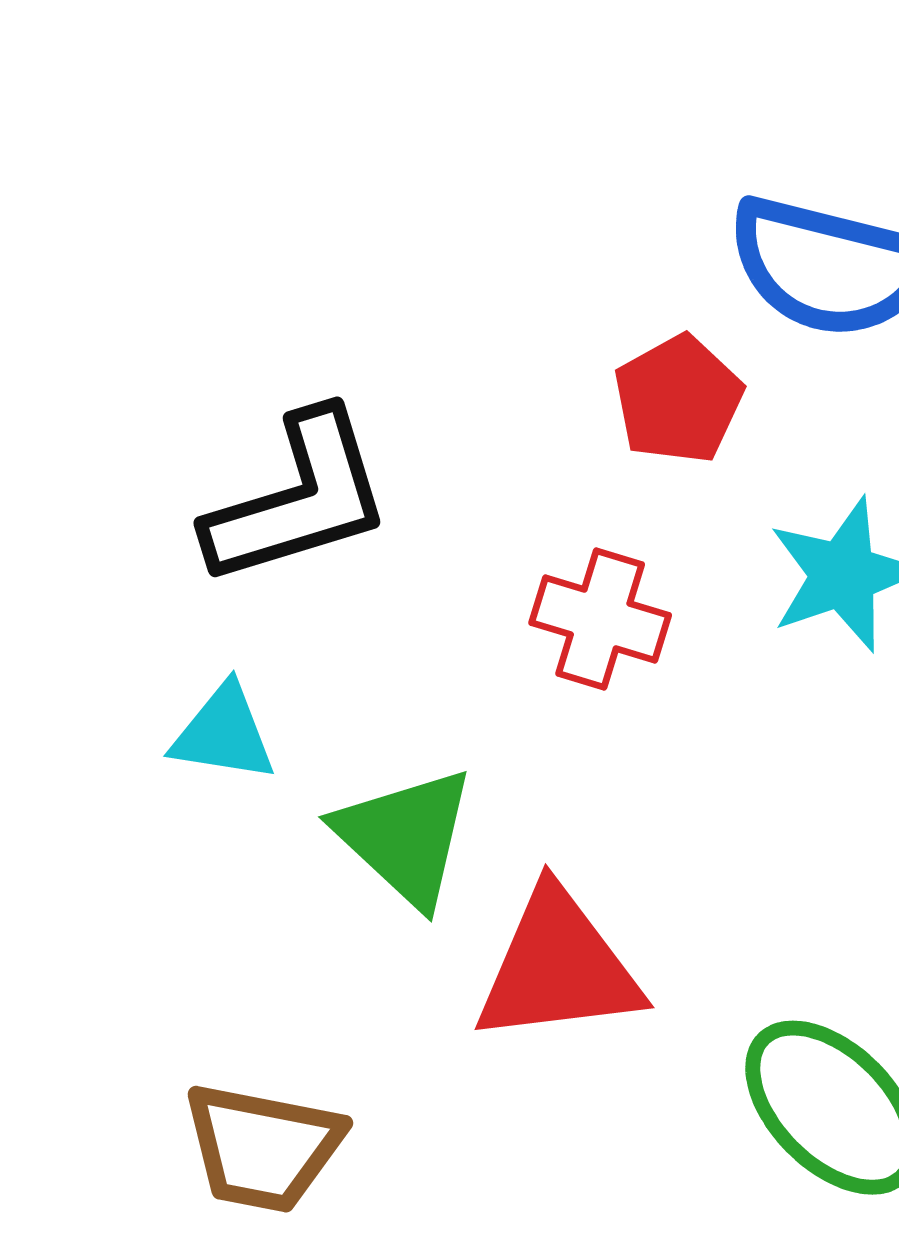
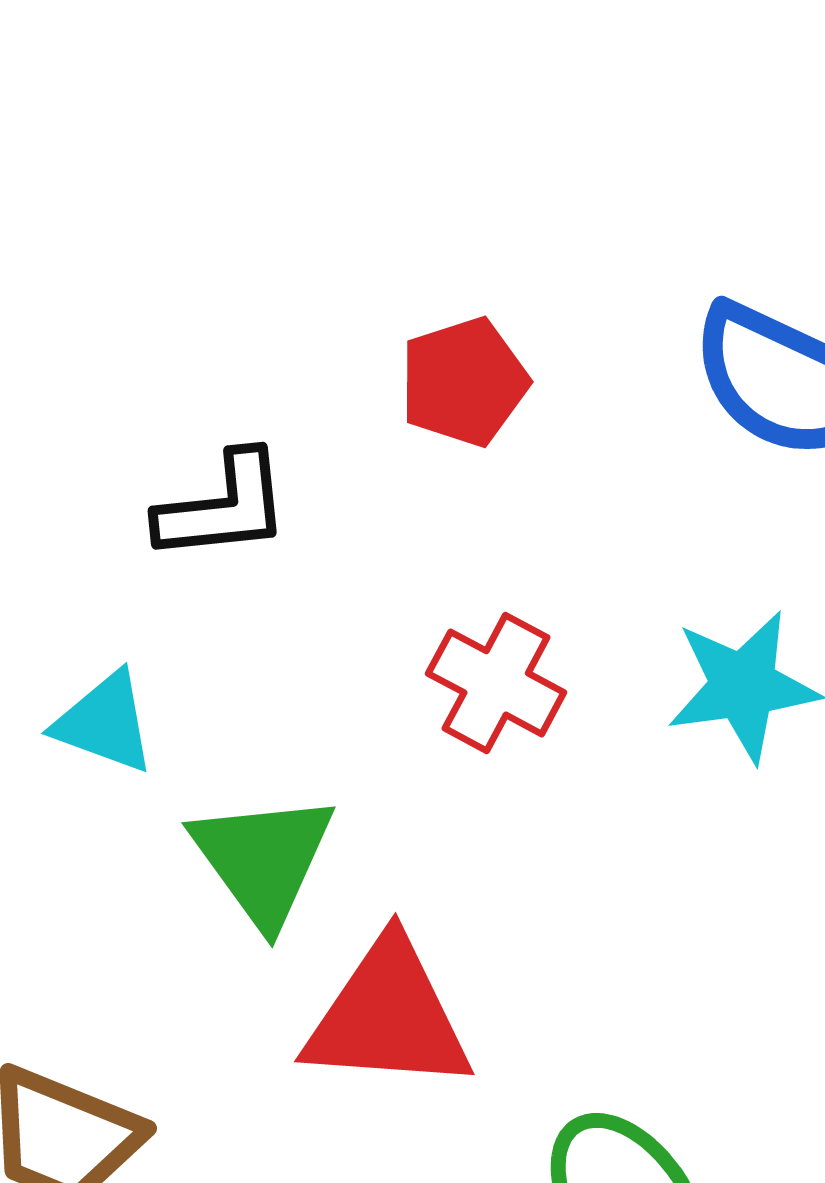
red pentagon: (678, 399) -> (464, 382), moved
black L-shape: (298, 499) -> (223, 507), size x0.7

